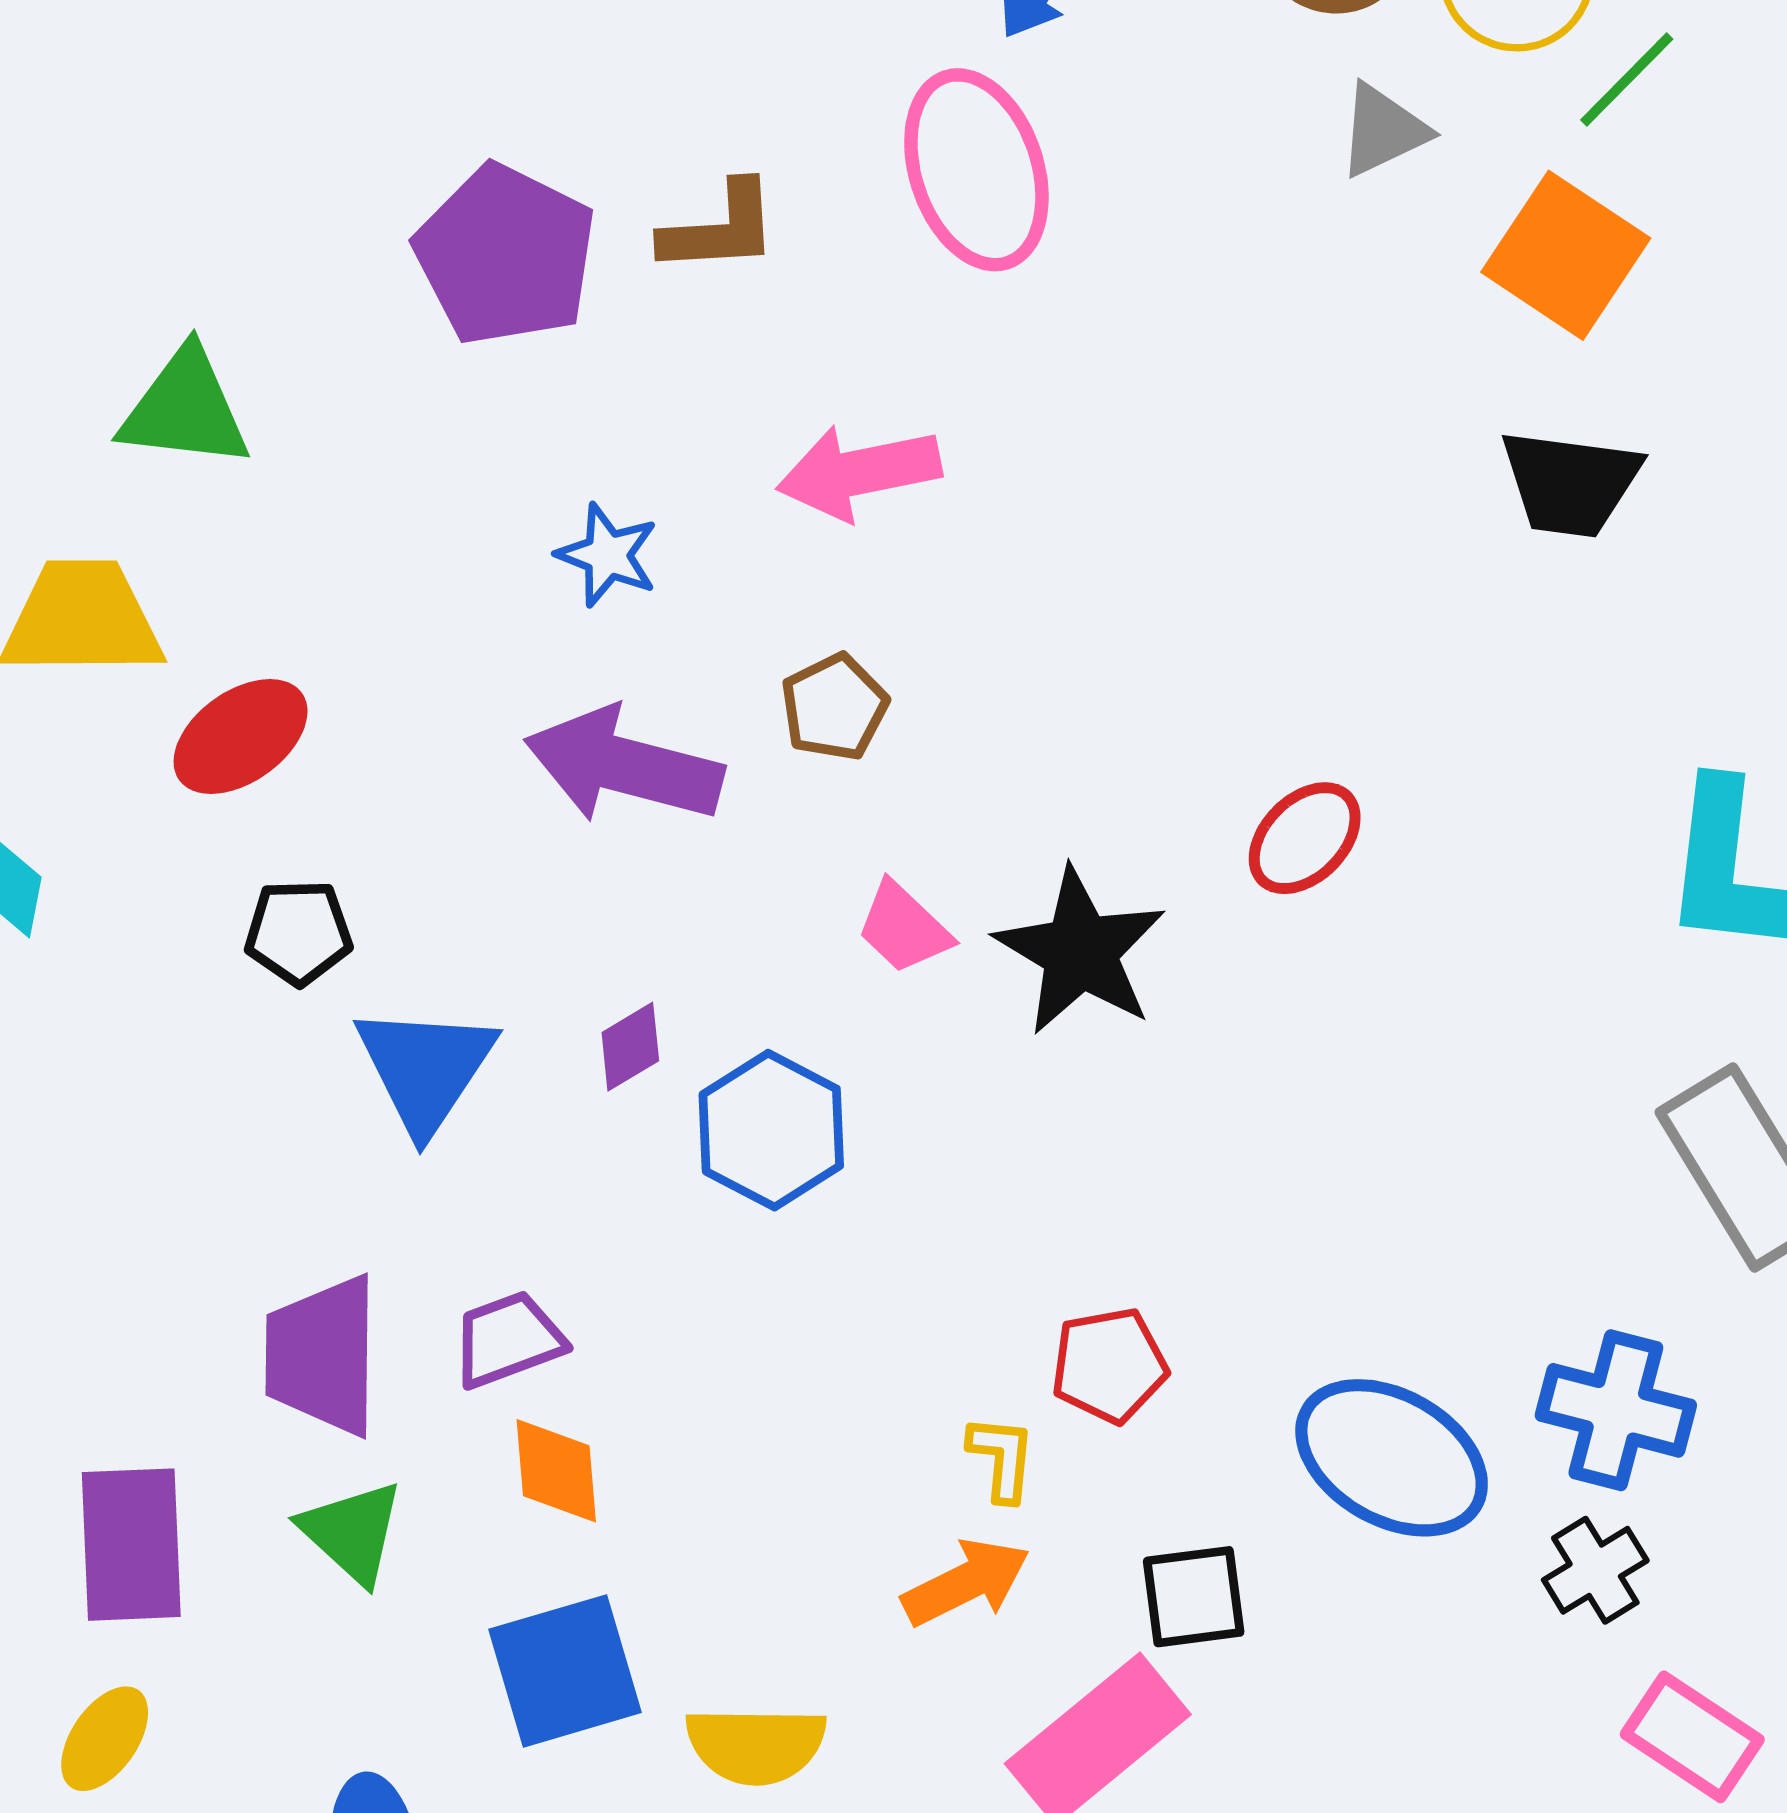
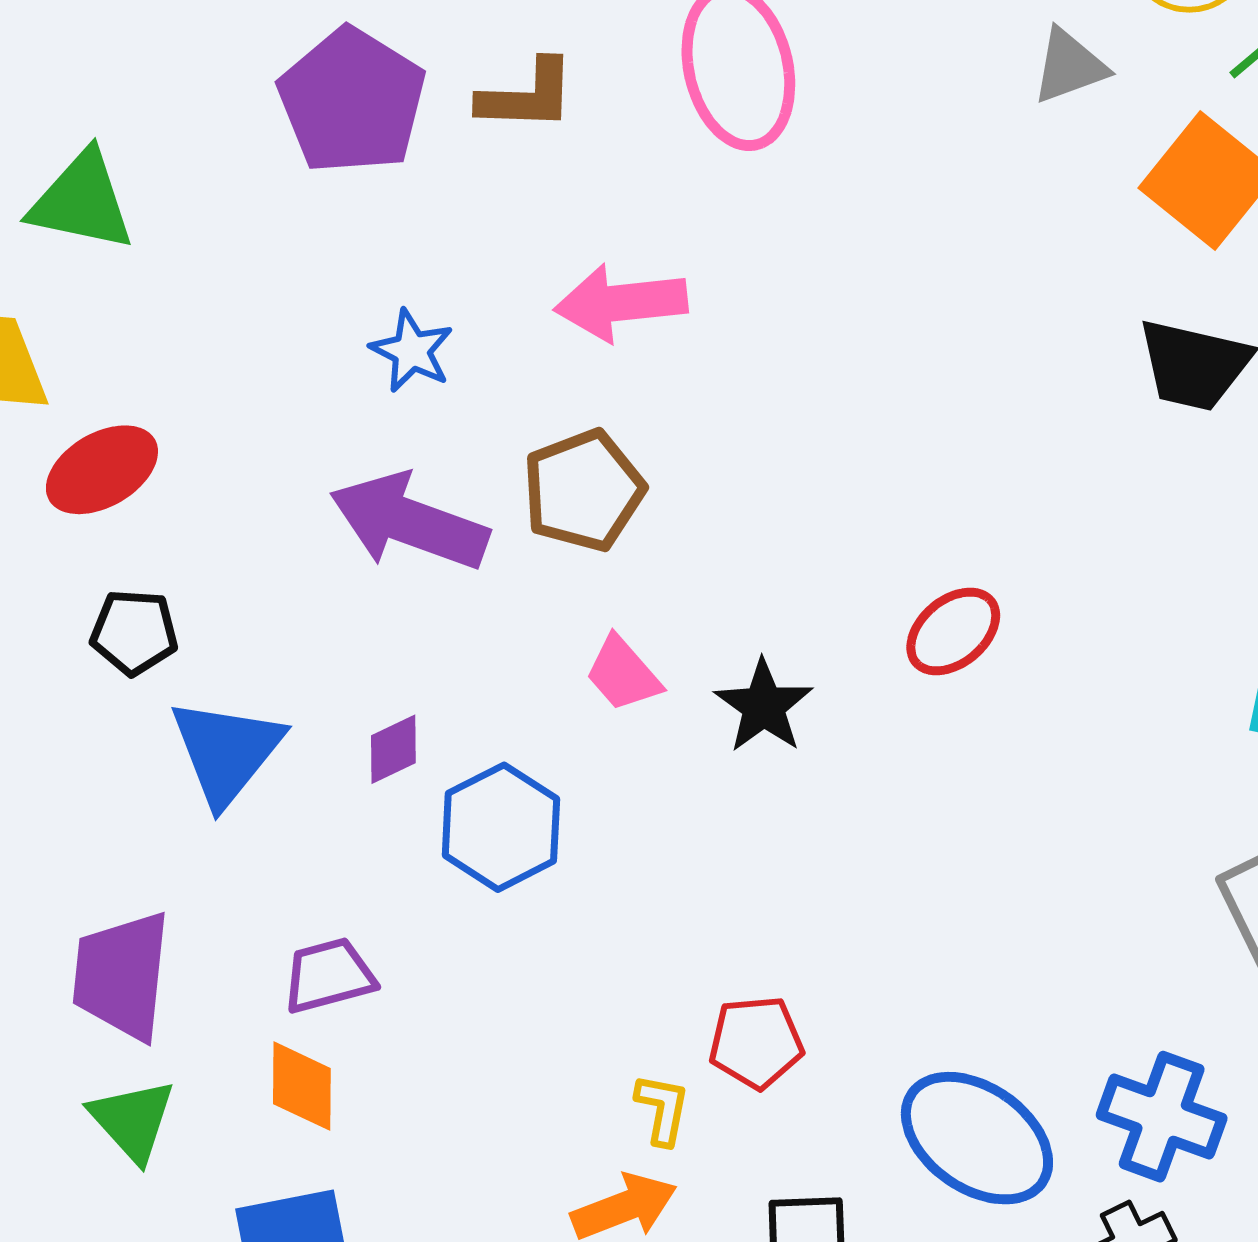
brown pentagon: (834, 707) -> (583, 491), size x1.4
black star: (1080, 951) -> (764, 706), size x0.7
purple trapezoid: (508, 1340) -> (329, 976), moved

